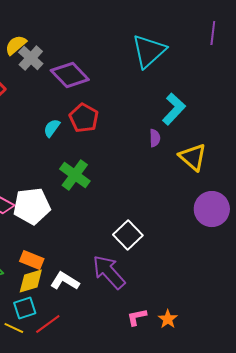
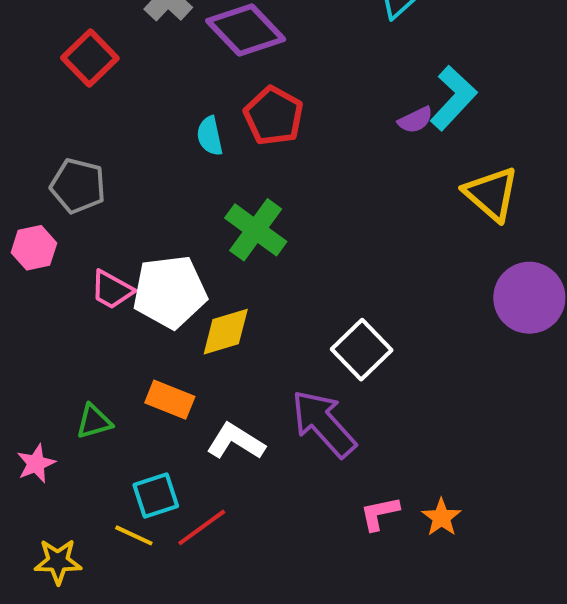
cyan semicircle: (52, 128) -> (210, 136), turned -48
purple semicircle: (155, 138) -> (415, 120), moved, turned 66
yellow diamond: (31, 281) -> (226, 332), moved

